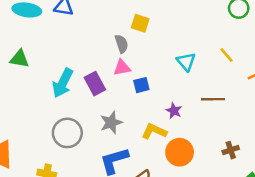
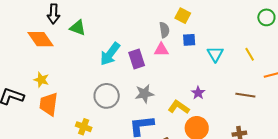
blue square: (141, 85) -> (189, 40), moved
brown line: (213, 99) -> (245, 95), moved

